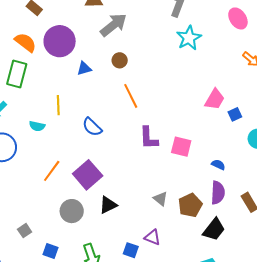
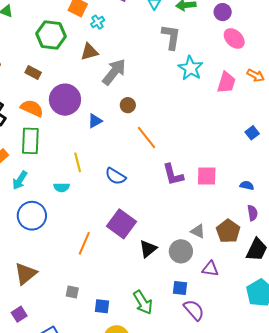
pink trapezoid: (215, 99) -> (226, 82), moved
orange line: (52, 171) -> (84, 243), moved
purple semicircle: (218, 193) -> (253, 213), size x0.7
gray circle: (72, 211) -> (181, 251), moved
gray square: (25, 231) -> (72, 292), turned -32
purple triangle: (152, 237) -> (210, 269), moved

